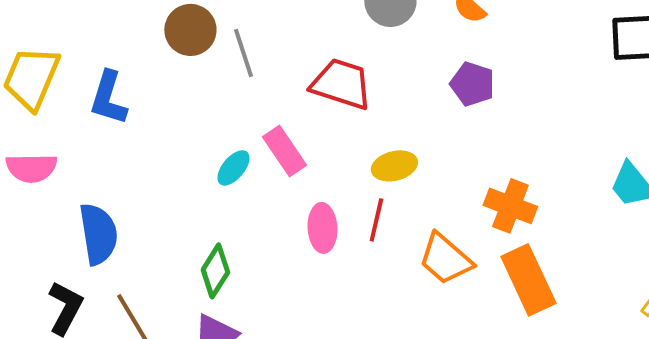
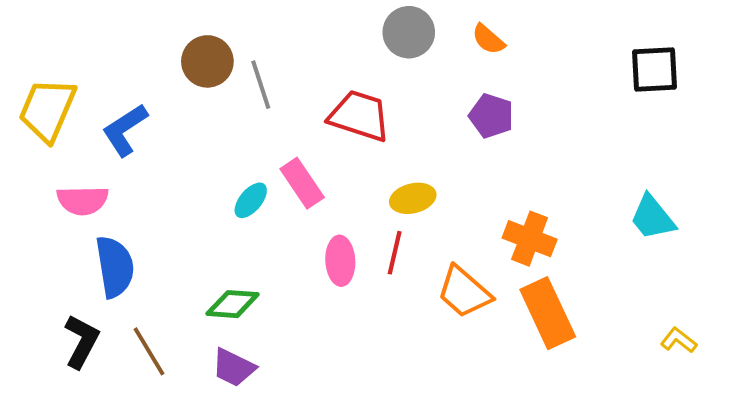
blue L-shape: (108, 98) -> (125, 130), turned 40
pink semicircle: (31, 168) -> (83, 200), moved
green diamond: (215, 271) -> (233, 304), turned 62

